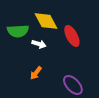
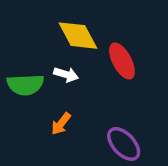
green semicircle: (18, 31) -> (25, 85), moved

